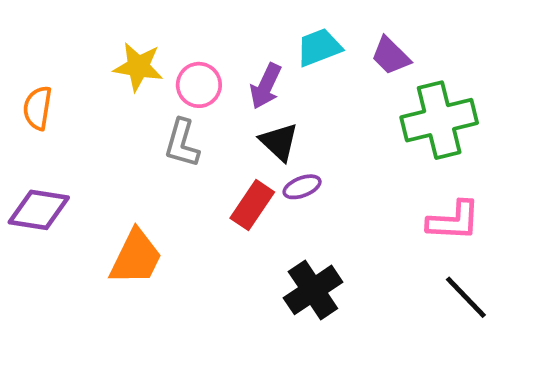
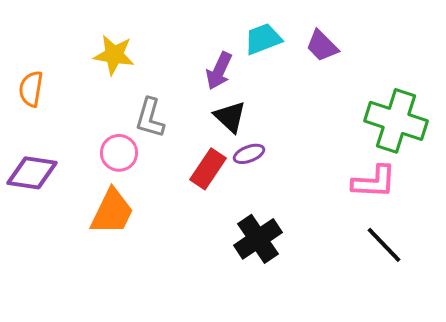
pink circle: (199, 85) -> (119, 153), moved
green cross: (439, 120) -> (396, 121), moved, turned 32

